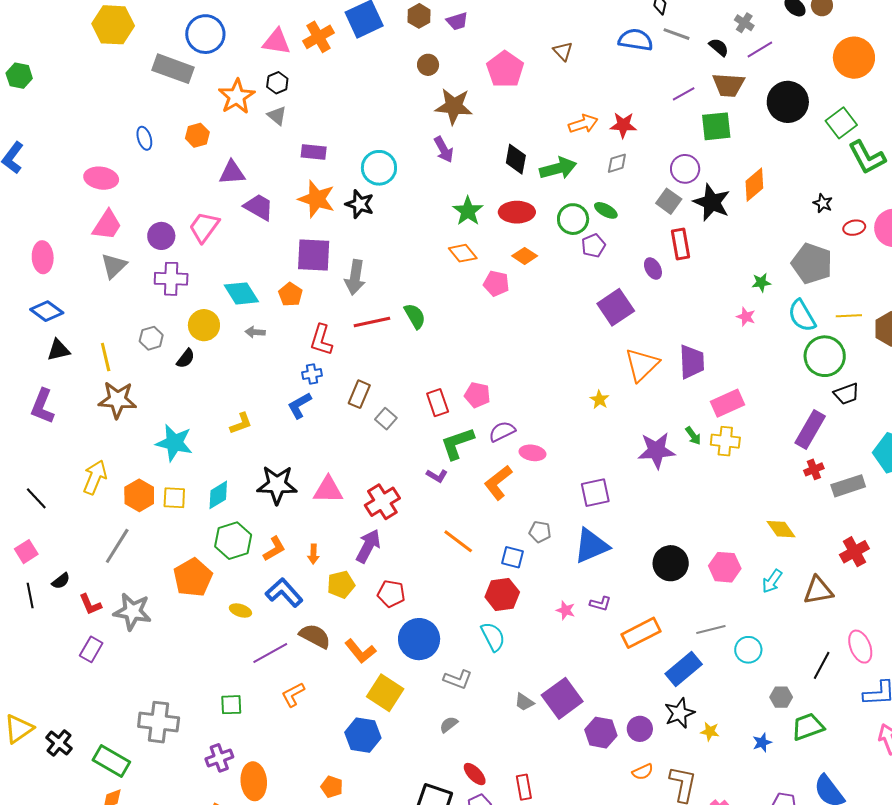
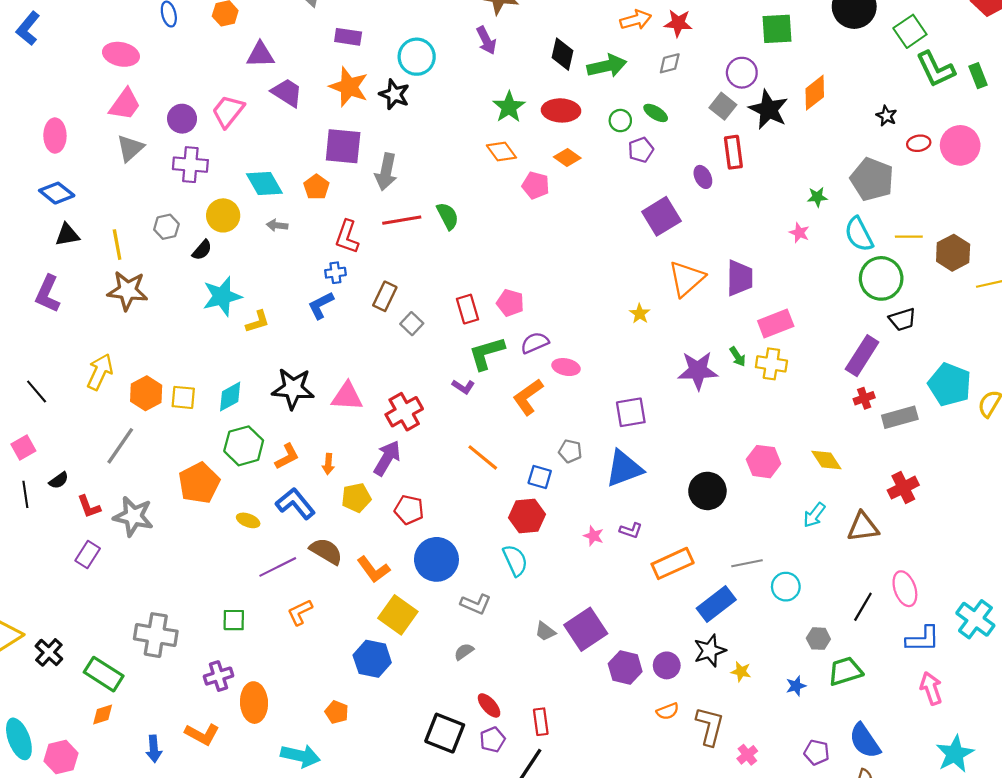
green circle: (573, 219) -> (620, 121), size x0.7
cyan star: (174, 443) -> (222, 296), moved, turned -30
pink hexagon: (725, 567) -> (764, 462), moved

